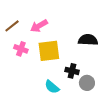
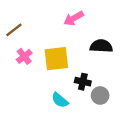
pink arrow: (39, 26) -> (74, 18), moved
pink cross: (21, 49) -> (24, 56), turned 32

